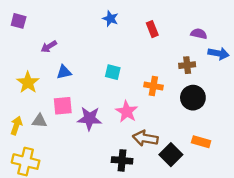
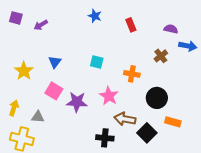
purple arrow: (49, 46) -> (41, 25), moved
brown cross: (187, 65) -> (161, 56), turned -32
blue triangle: (64, 72) -> (55, 62), turned -40
black circle: (193, 98) -> (157, 98), moved
pink square: (63, 106) -> (54, 91), turned 36
gray triangle: (40, 121) -> (38, 117), moved

